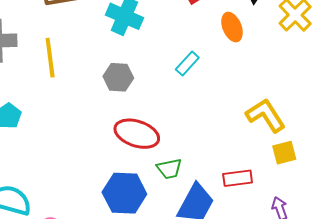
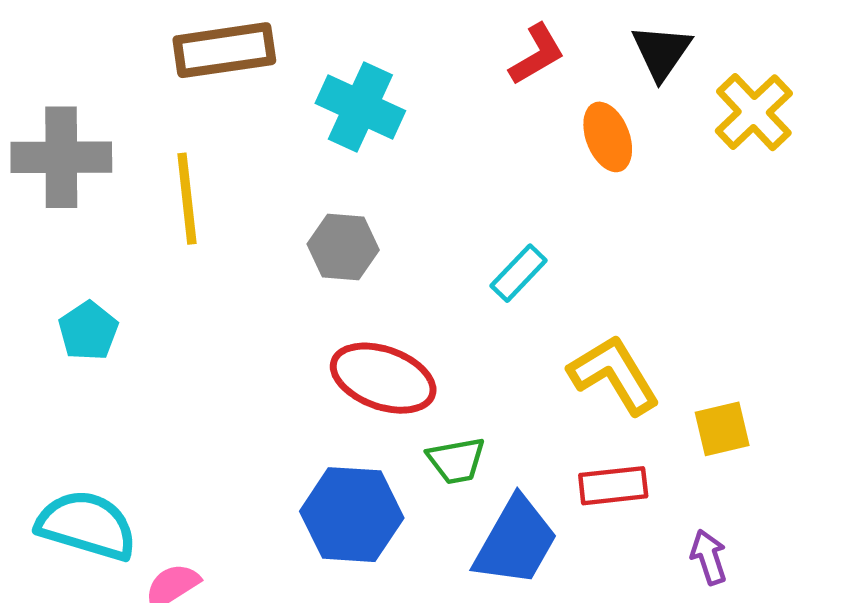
cyan rectangle: (187, 64) -> (519, 273), moved
yellow L-shape: (266, 115) -> (614, 375), moved

